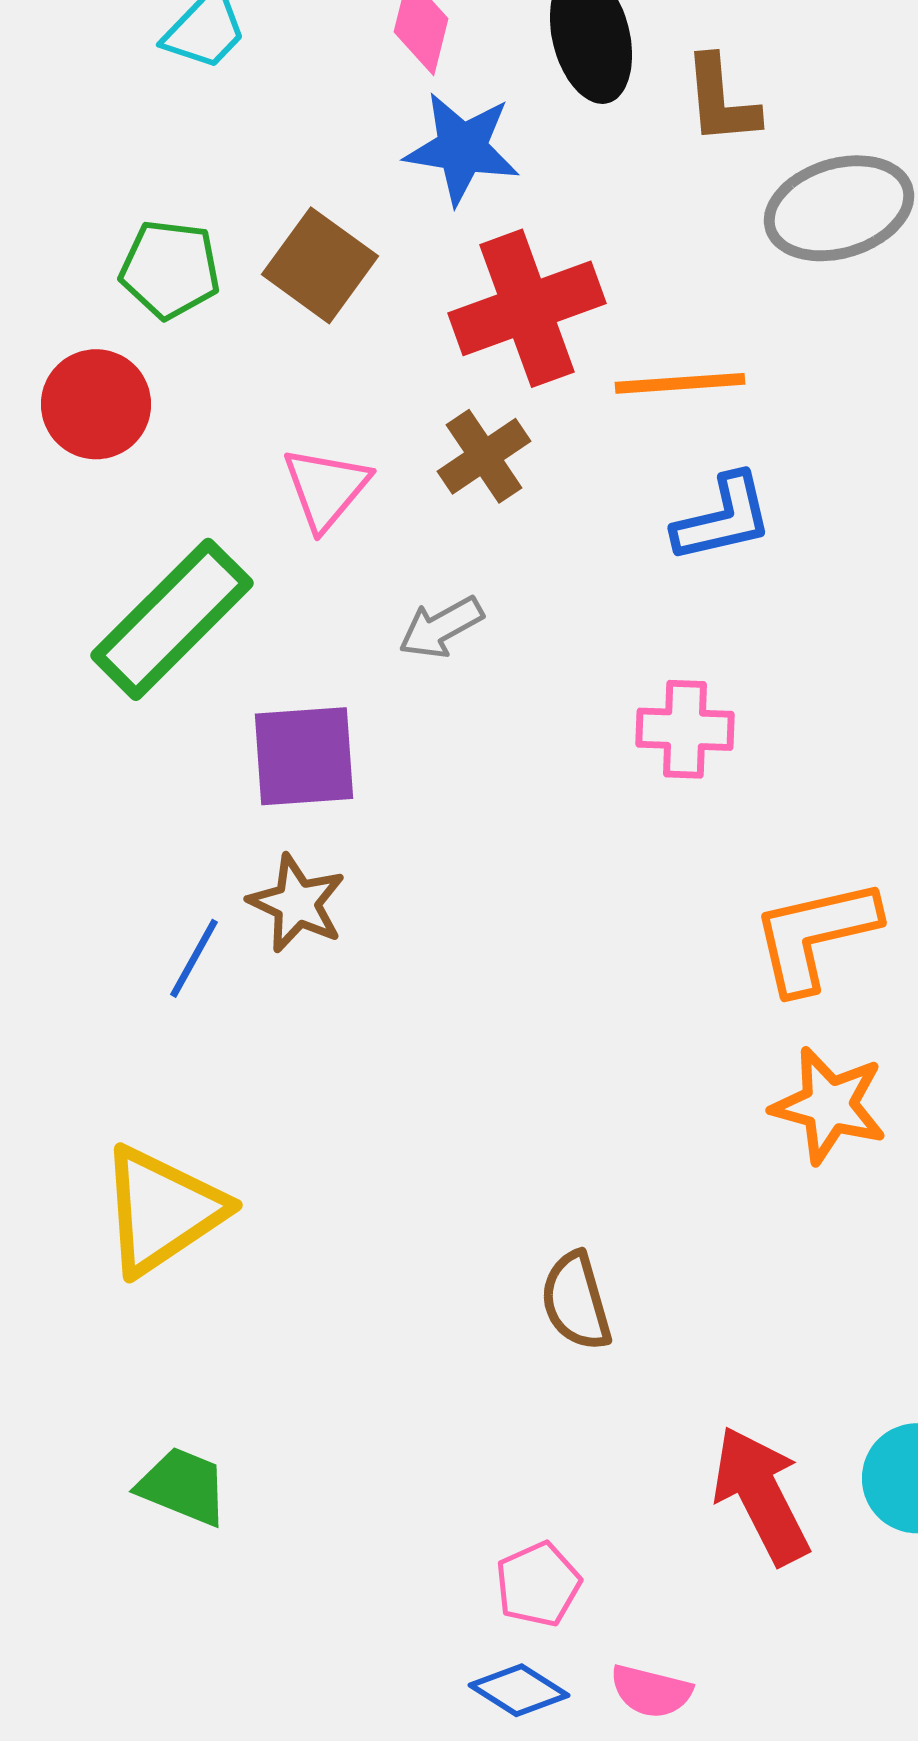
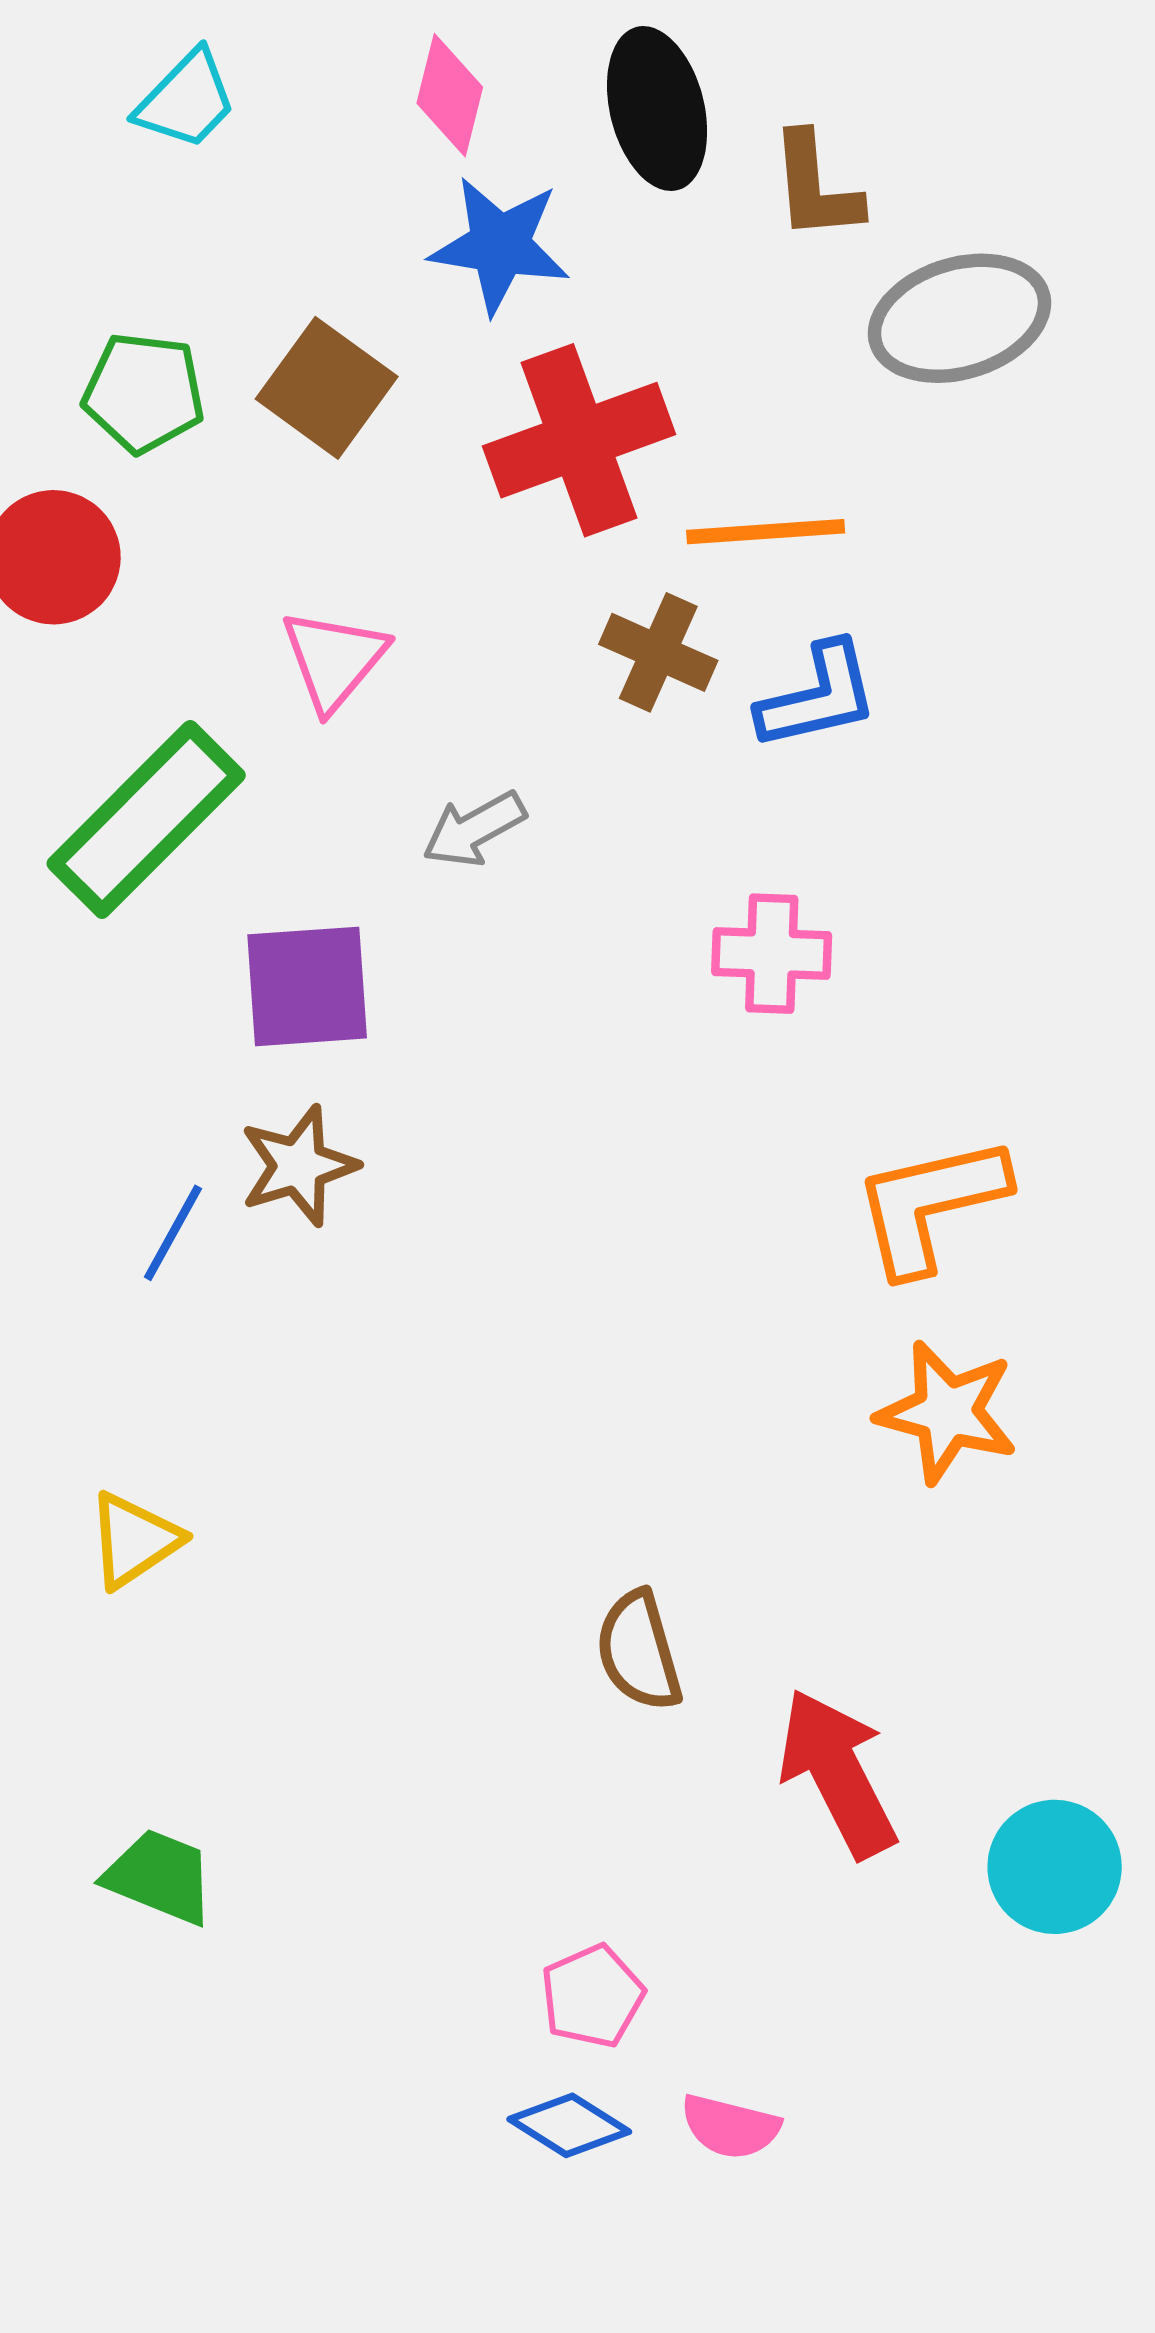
brown cross: (484, 456) -> (658, 652), moved, turned -32
brown star: (297, 903) -> (299, 1166), turned 30
yellow triangle: (162, 1210) -> (134, 1540), size x0.6
red arrow: (761, 1495) -> (838, 1773), moved

